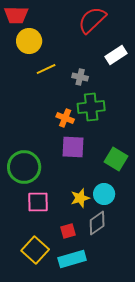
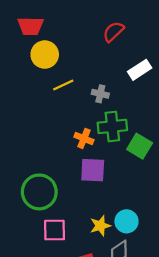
red semicircle: (92, 20) -> (113, 32), size x0.7
green square: (116, 159) -> (140, 146), moved

